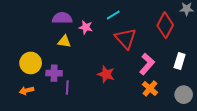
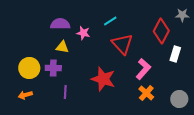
white rectangle: (180, 61) -> (175, 54), moved
purple cross: (54, 73) -> (53, 68), moved
red star: (106, 74) -> (103, 79), size x1.4

